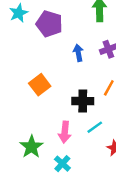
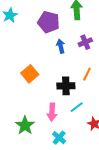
purple pentagon: (49, 24) -> (49, 22), moved
cyan cross: (62, 164) -> (59, 138), moved

